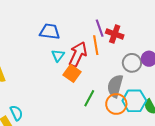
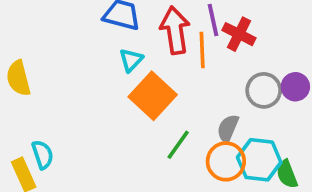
red arrow: (78, 54) -> (175, 30), moved, turned -40
orange square: (72, 73) -> (153, 96), size x1.4
gray semicircle: (115, 86) -> (228, 129), size x0.7

